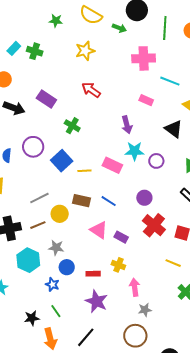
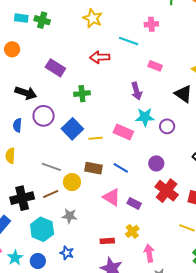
cyan rectangle: (14, 48) -> (21, 18), turned 56
yellow star: (85, 51) -> (93, 18), turned -30
pink cross: (144, 58) -> (151, 24), size x0.6
cyan line: (170, 81) -> (129, 41), moved
red arrow: (91, 90) -> (100, 57), turned -36
black arrow: (14, 108) -> (26, 93), moved
green cross: (72, 126) -> (82, 94), turned -35
gray line: (39, 198) -> (51, 167), turned 48
yellow cross: (118, 265) -> (132, 231), turned 32
blue circle: (67, 267) -> (38, 261), moved

